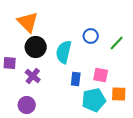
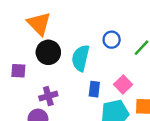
pink square: (101, 75) -> (123, 85), turned 35
purple cross: (33, 76) -> (48, 96), moved, turned 35

